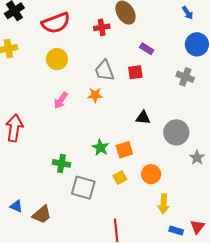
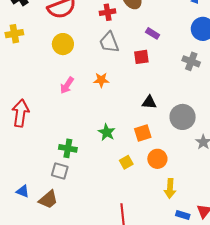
gray trapezoid: (104, 71) -> (109, 42), moved
orange square: (124, 150) -> (143, 133), moved
gray square: (83, 188) -> (60, 171), moved, size x0.7

